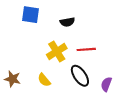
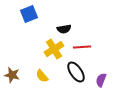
blue square: (30, 15) -> (29, 14), turned -30
black semicircle: (67, 22) -> (64, 29), moved

